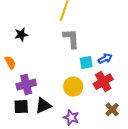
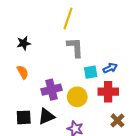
orange semicircle: (10, 63) -> (23, 72), moved
red cross: (103, 82) -> (108, 92), turned 30
purple cross: (26, 85) -> (51, 90), moved

